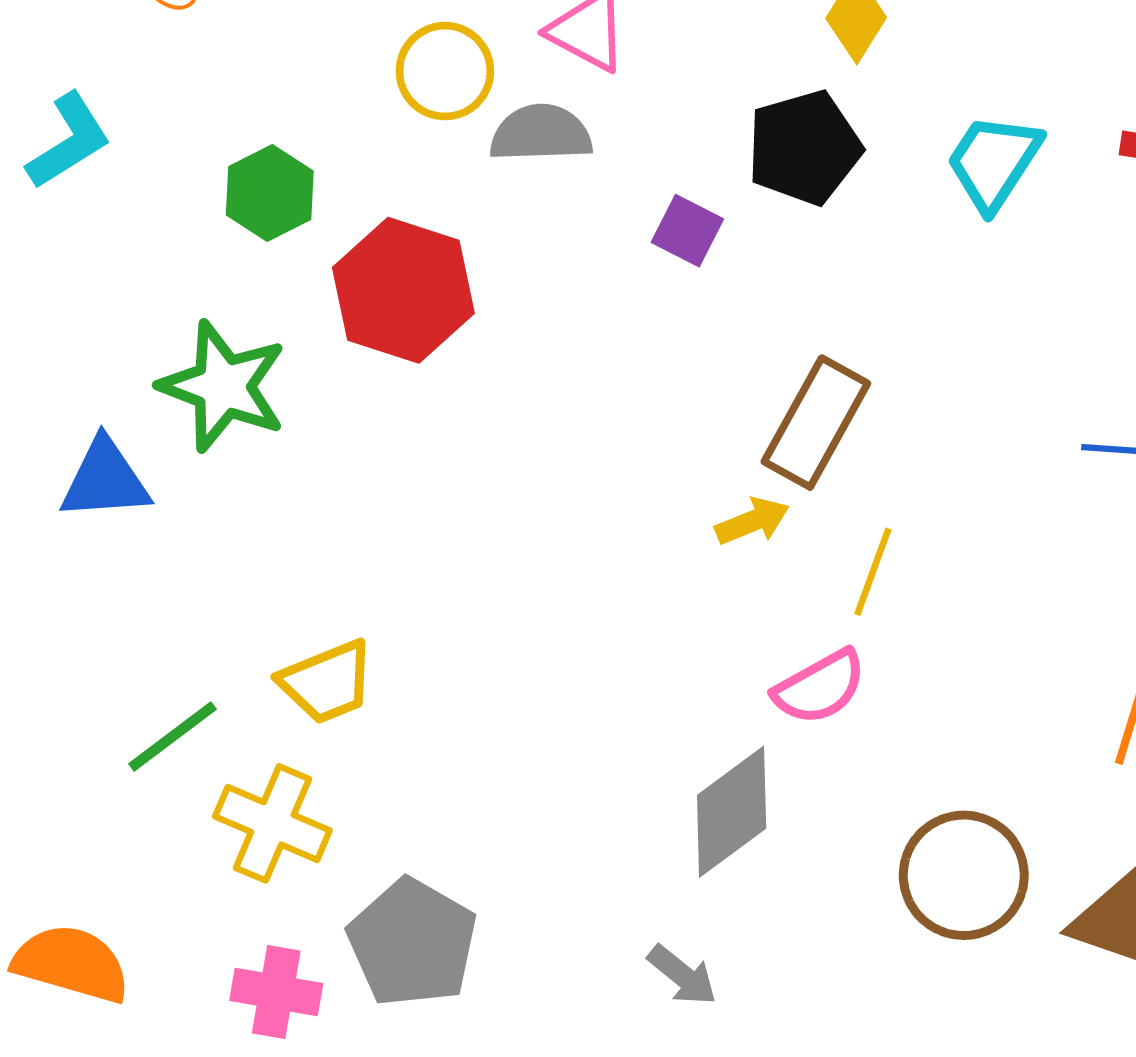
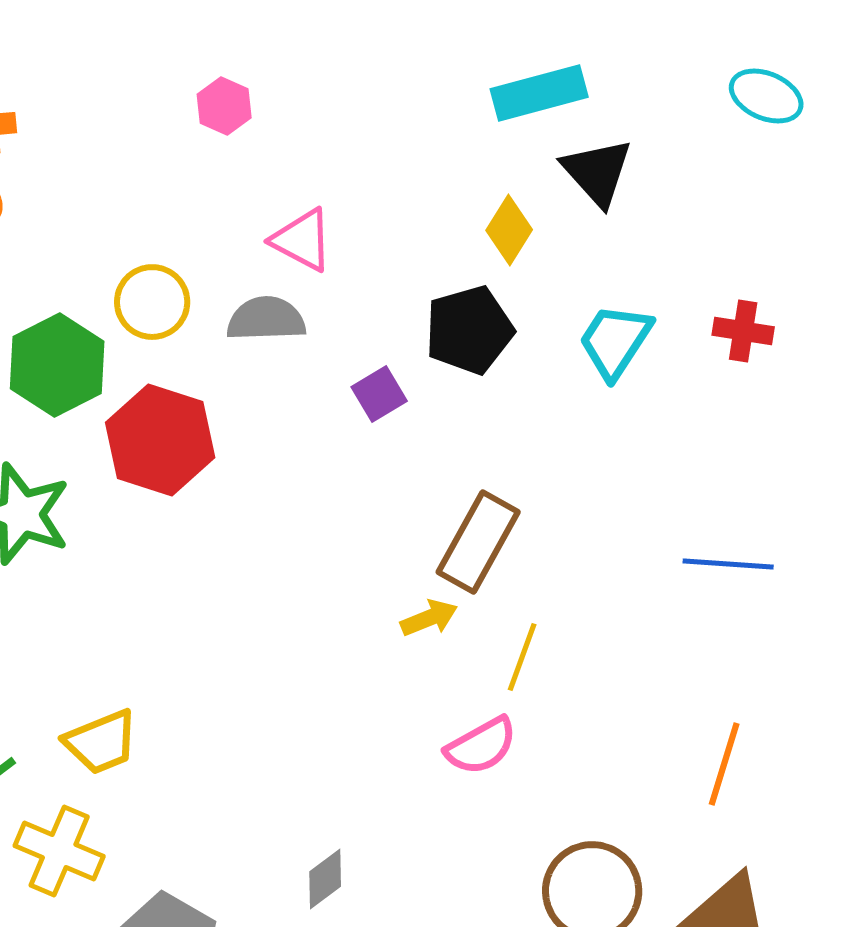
yellow circle: (445, 71) -> (152, 302), moved
green hexagon: (270, 193) -> (57, 365), size x1.4
purple square: (687, 231) -> (379, 394), turned 32
gray diamond: (732, 812) -> (325, 879), moved, size x0.6

